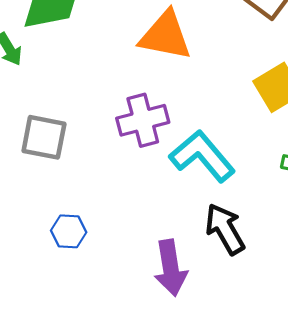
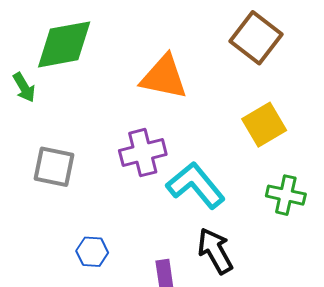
blue hexagon: (69, 231) -> (92, 252), moved

